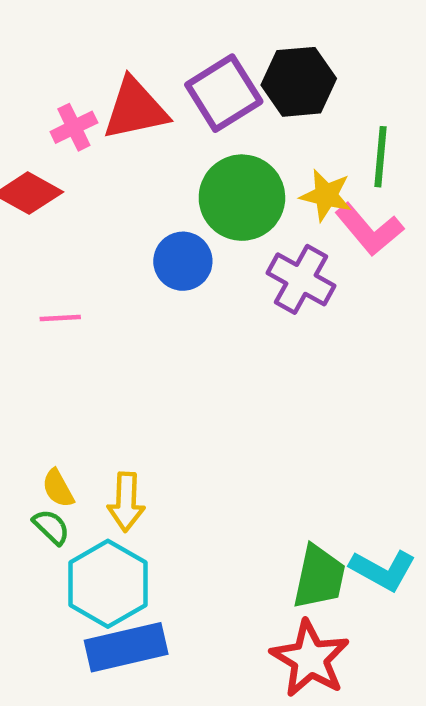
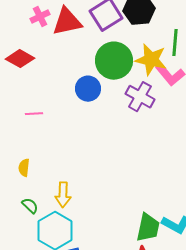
pink cross: (74, 127) -> (40, 17), moved
yellow star: (326, 195) -> (151, 60), size x1.4
yellow semicircle: (58, 488) -> (24, 168), moved, turned 36

